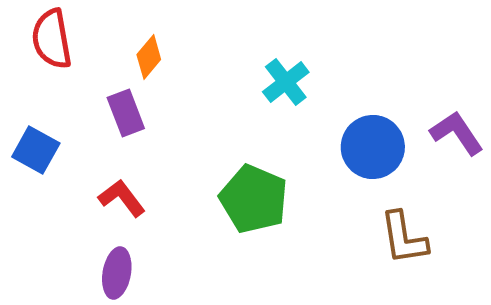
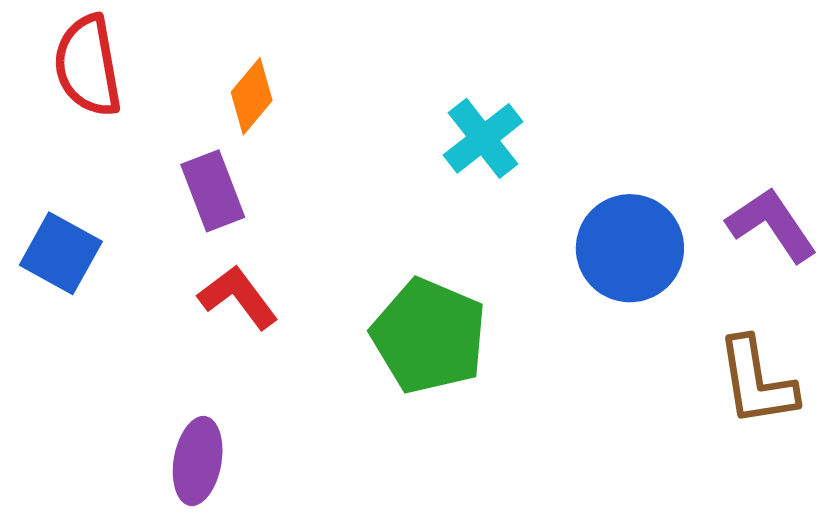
red L-shape: (122, 198) -> (238, 297), moved
brown L-shape: (404, 238) -> (757, 382), moved

